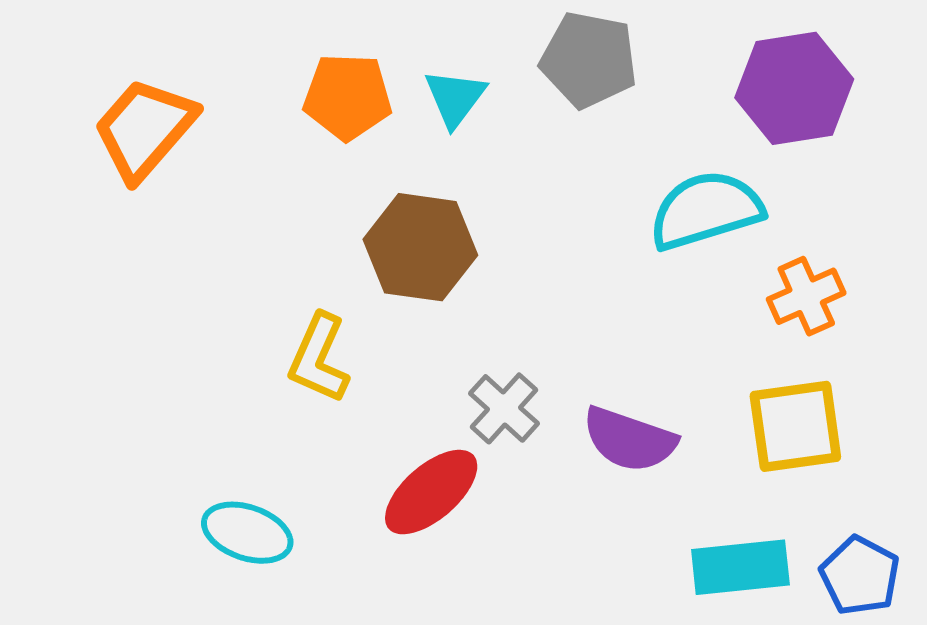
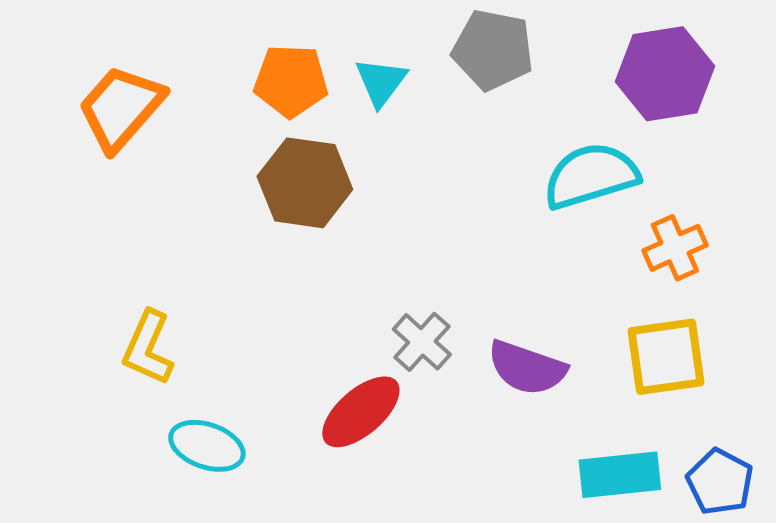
brown hexagon: (420, 247) -> (305, 183), moved
yellow L-shape: (319, 358) -> (148, 348), moved

